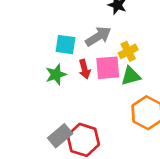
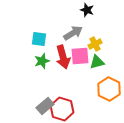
cyan square: (66, 45) -> (39, 39), moved
red arrow: (85, 69) -> (63, 57), size x1.6

